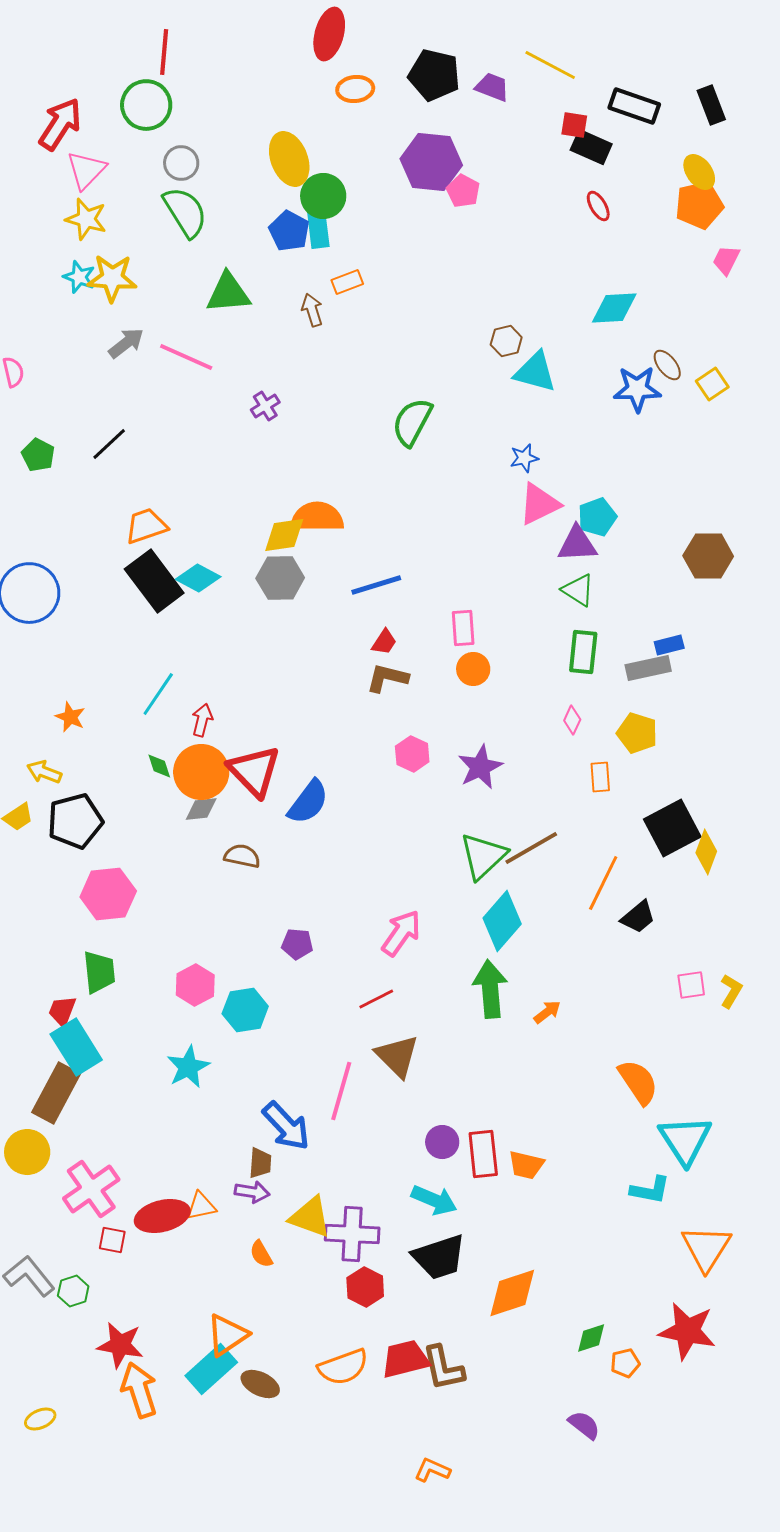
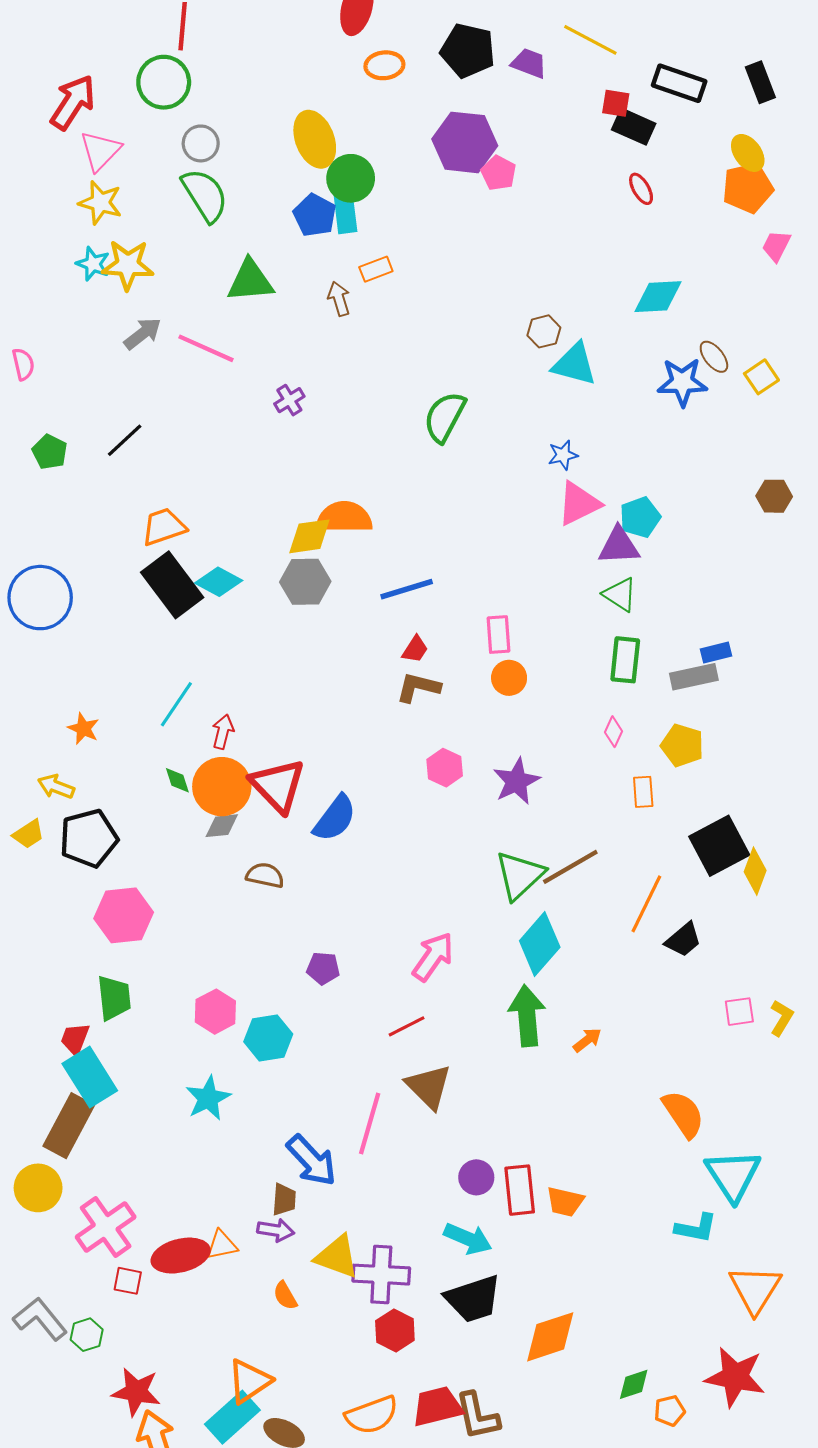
brown hexagon: (708, 556) -> (774, 496), moved, size x0.7

